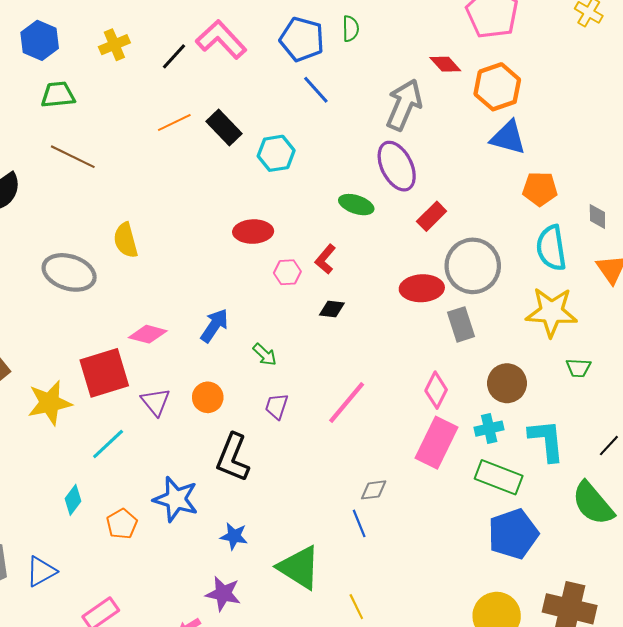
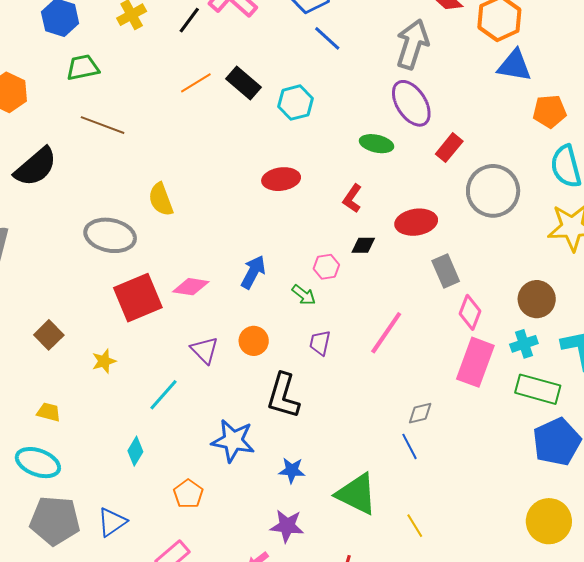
pink hexagon: (287, 272) -> (326, 267), moved
red ellipse: (422, 288) -> (416, 222), moved
gray rectangle: (461, 324) -> (446, 271), moved
red square: (104, 373) -> (138, 298), moved
yellow star: (50, 403) -> (104, 361), size x0.6
orange pentagon: (122, 524) -> (188, 494), moved

